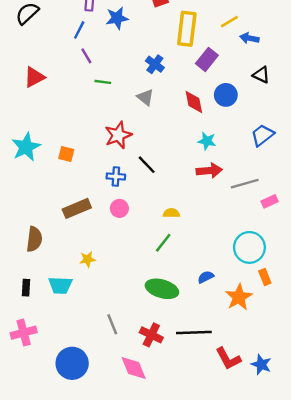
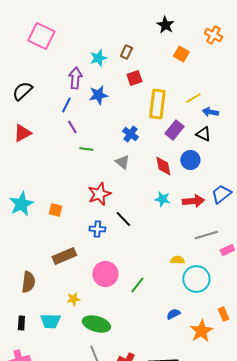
black triangle: (261, 75) -> (203, 134), moved
red triangle: (34, 77) -> (22, 133), moved
cyan star: (207, 141) -> (162, 199), moved
red arrow: (209, 171) -> (193, 201), moved
pink circle: (119, 208) -> (105, 274), moved, size x1.6
yellow semicircle: (171, 213) -> (177, 260), moved
cyan circle: (249, 247) -> (196, 279), moved
green ellipse: (162, 289) -> (96, 324), moved

